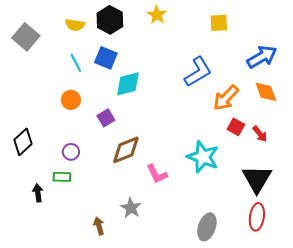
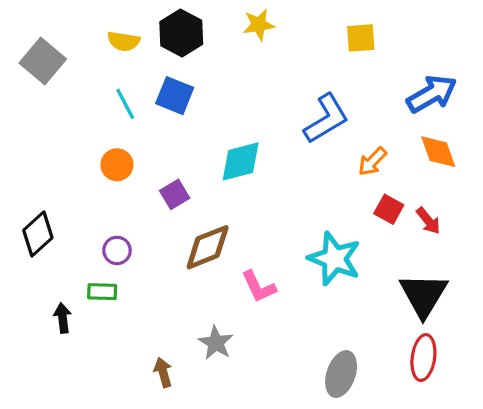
yellow star: (157, 15) -> (259, 25), turned 30
cyan diamond: (128, 84) -> (241, 161), moved
orange arrow: (226, 98) -> (372, 161), size x0.7

